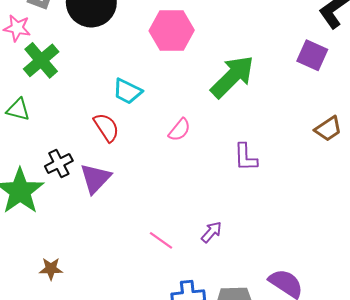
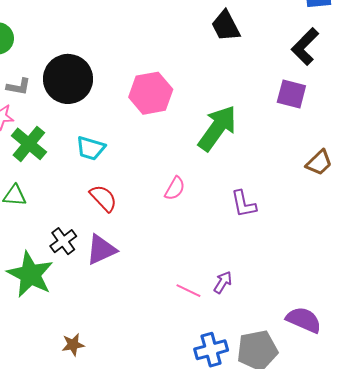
cyan trapezoid: (127, 91) -> (91, 148), moved
purple triangle: (95, 178) -> (101, 250), turned 32
pink line: (161, 240) -> (188, 291), moved

